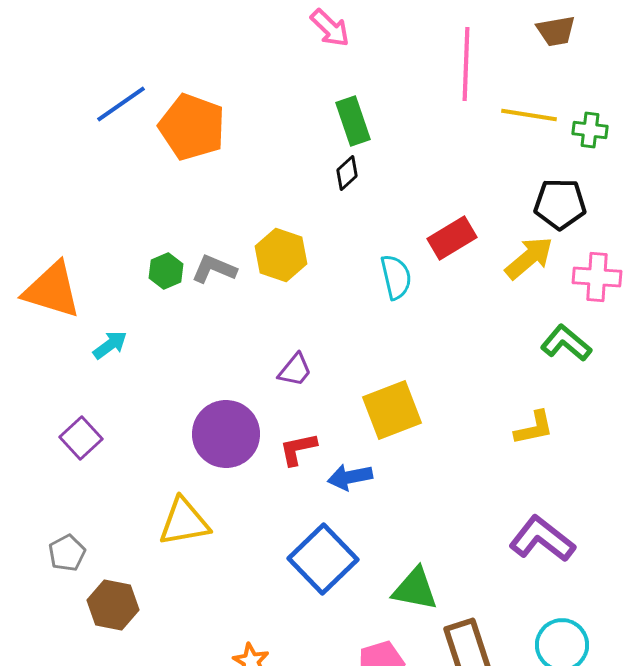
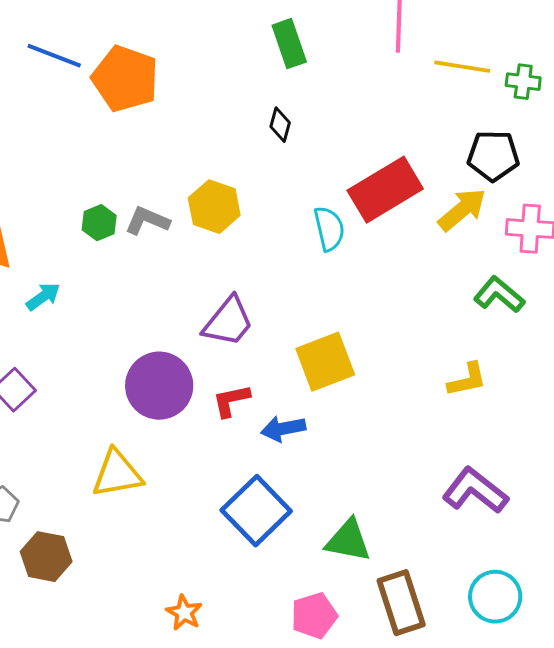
blue line: (121, 104) -> (54, 56), turned 56
green rectangle: (353, 121) -> (289, 44), moved
black diamond: (347, 173) -> (280, 125), turned -32
red rectangle: (452, 238) -> (385, 190), size x1.5
purple trapezoid: (295, 370) -> (228, 322), size x1.5

